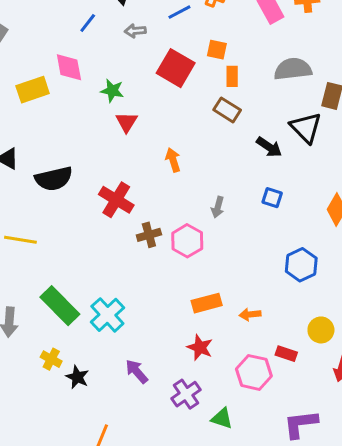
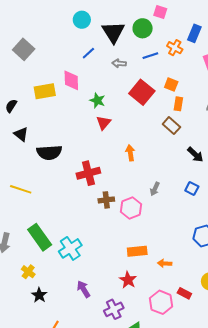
red cross: (116, 200) -> (88, 173), turned 35
black star: (77, 377) -> (39, 295), moved

